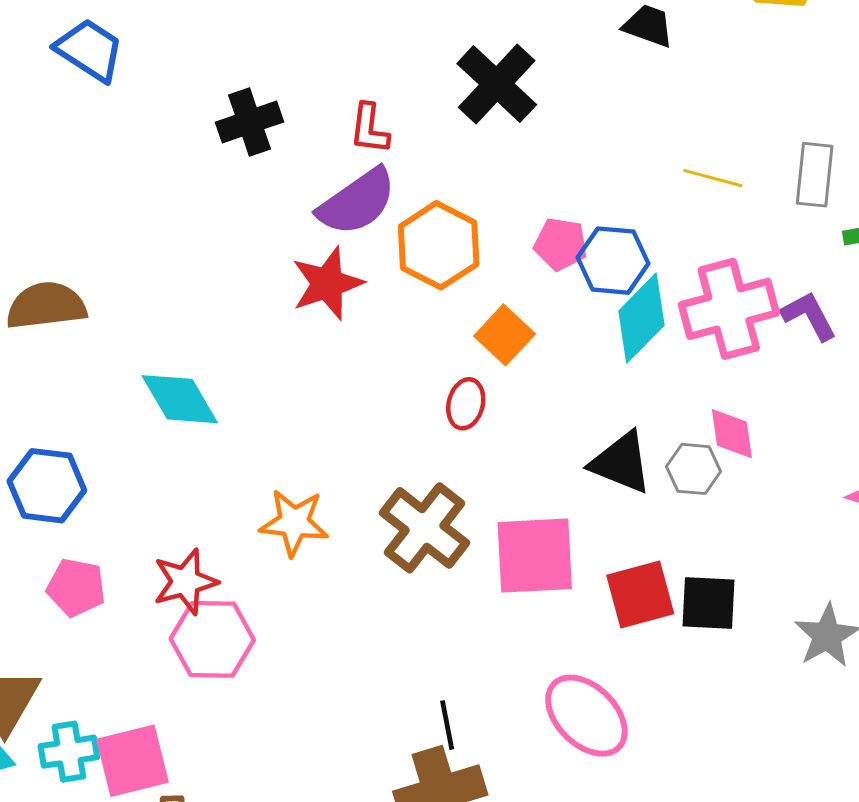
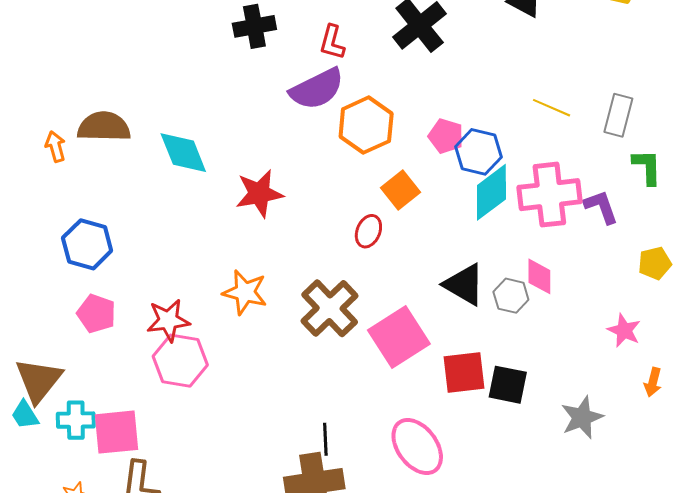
red star: (327, 283) -> (259, 194), moved
cyan diamond: (180, 399) -> (183, 153), moved
pink square: (535, 556) -> (399, 337), turned -38

